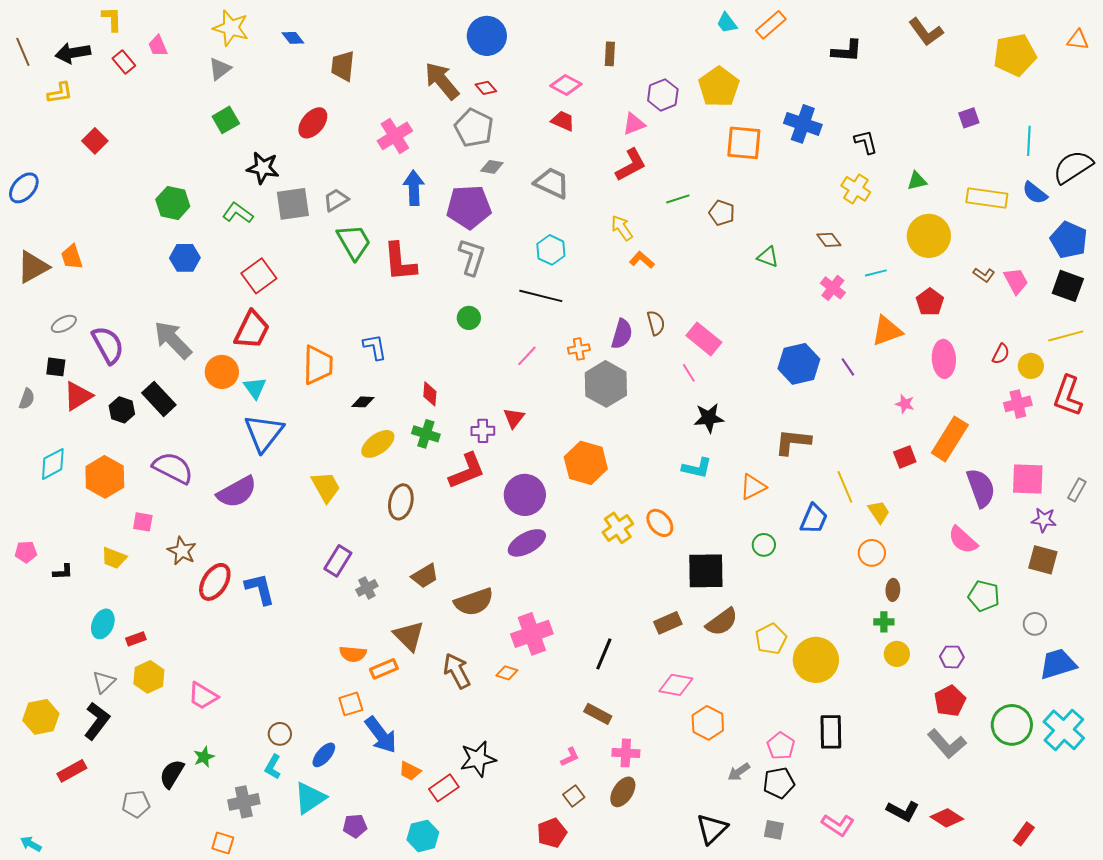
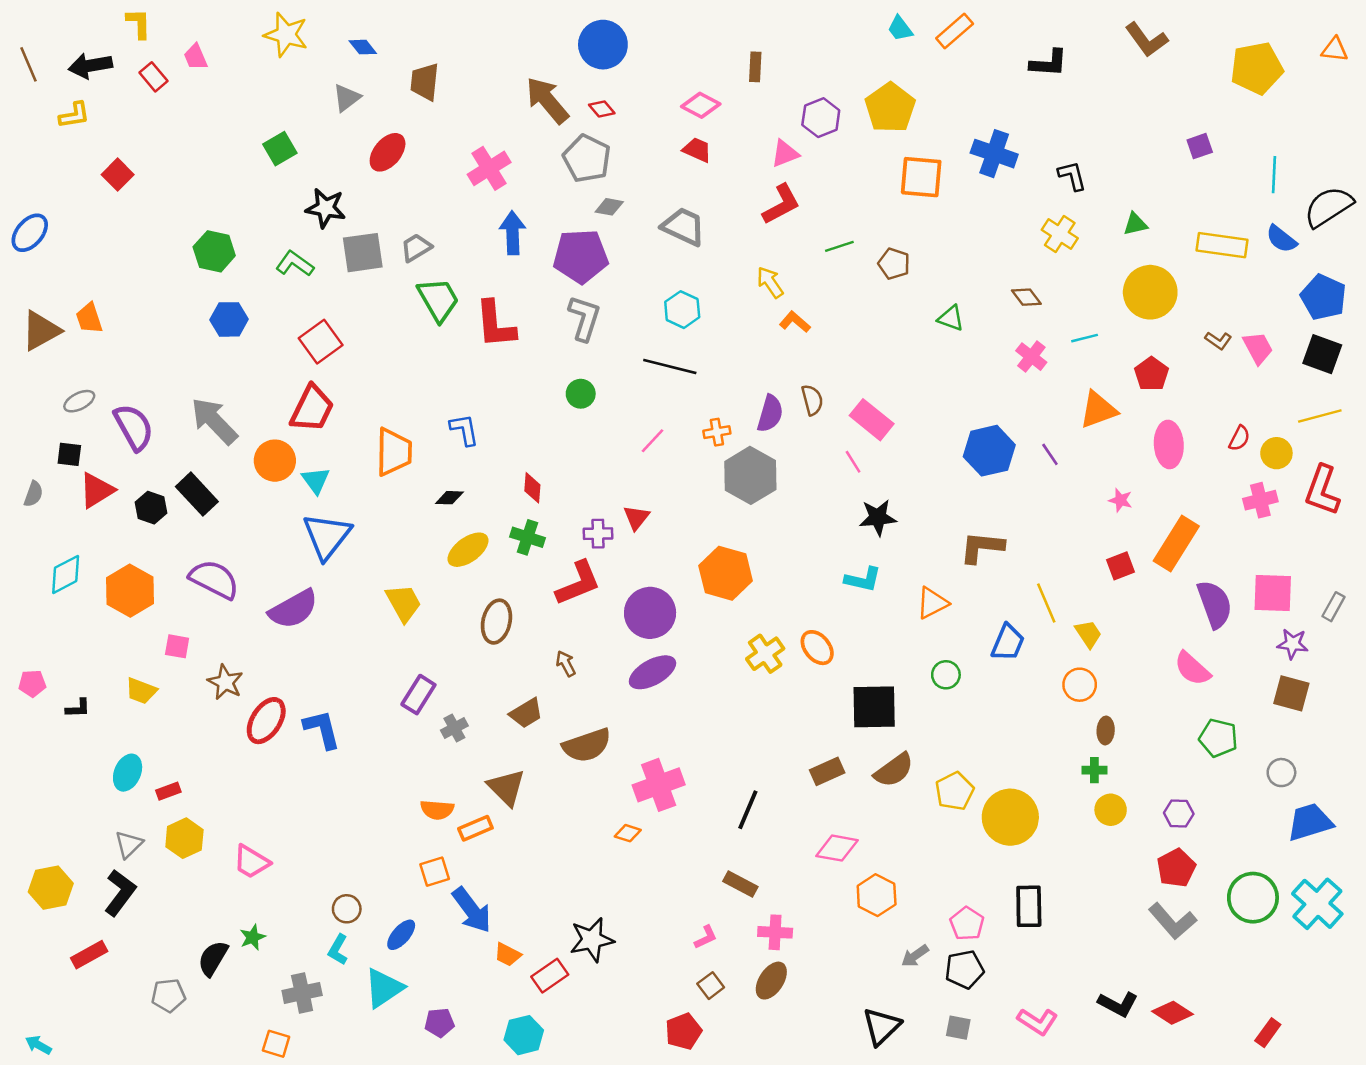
gray triangle: (220, 69) -> (347, 98), moved
brown arrow: (457, 671) -> (566, 664), moved, size x0.6

